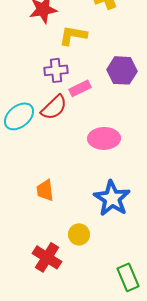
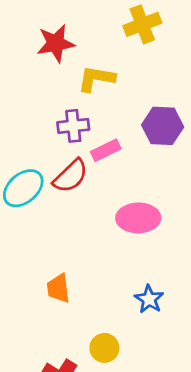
blue star: (112, 198) -> (149, 299), size x0.6

